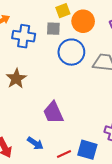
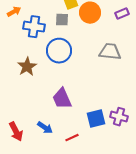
blue circle: (71, 52) -> (59, 51), moved
blue square: (87, 150) -> (96, 119), moved, turned -30

